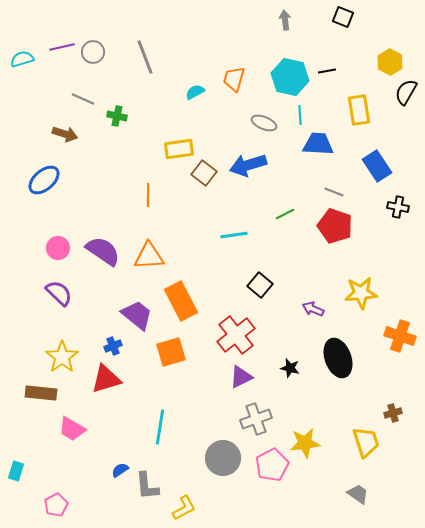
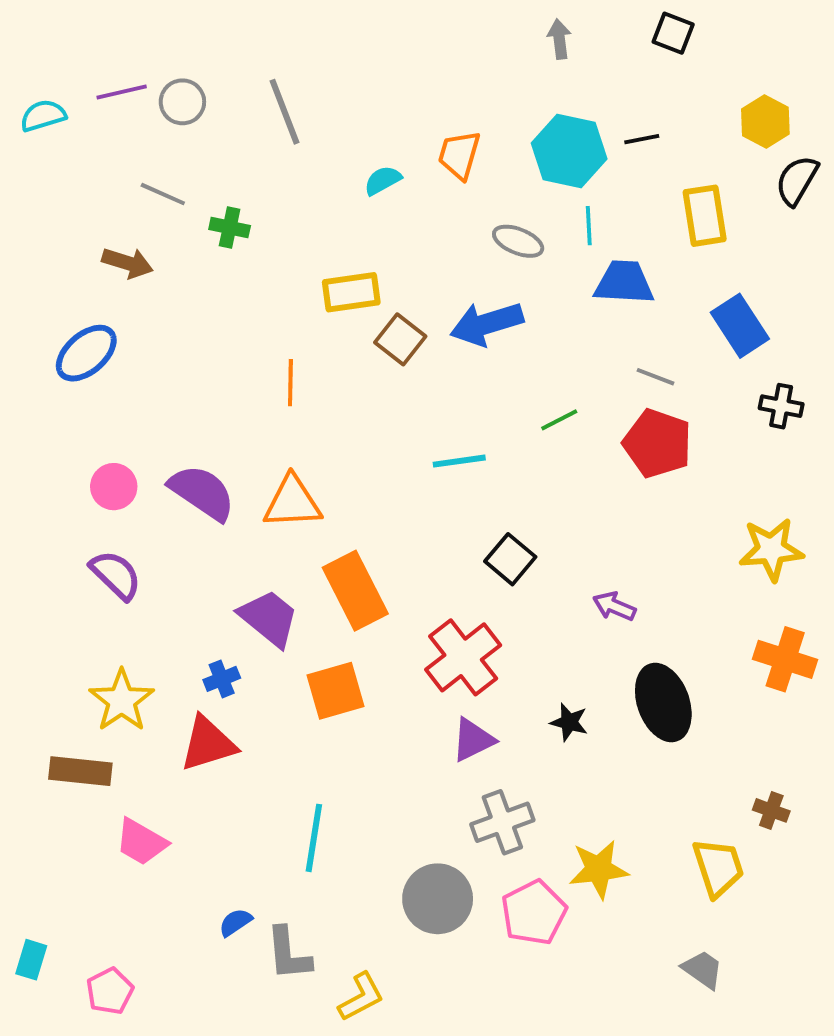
yellow star: (361, 293) -> (771, 549), moved
brown cross: (393, 413) -> (771, 810), turned 36
cyan rectangle: (16, 471) -> (31, 960), moved

